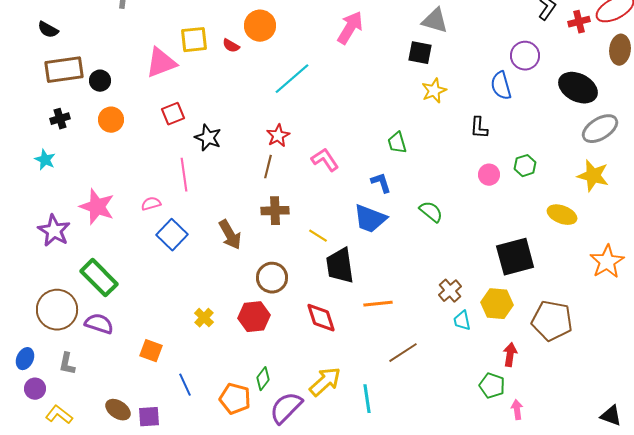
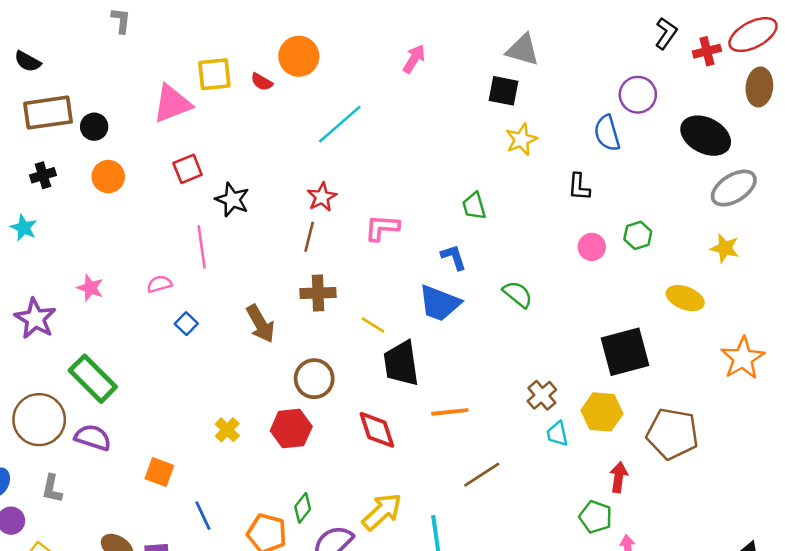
pink arrow: (350, 28) -> (414, 59), size x0.7
pink L-shape: (325, 160) -> (382, 228), turned -52
yellow star: (593, 176) -> (725, 248), size x0.7
pink star: (97, 207) -> (90, 288), size x0.6
blue square: (172, 235) -> (186, 324), size x0.6

